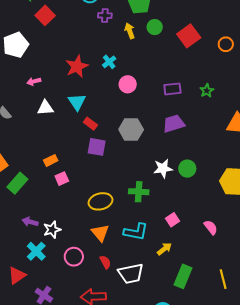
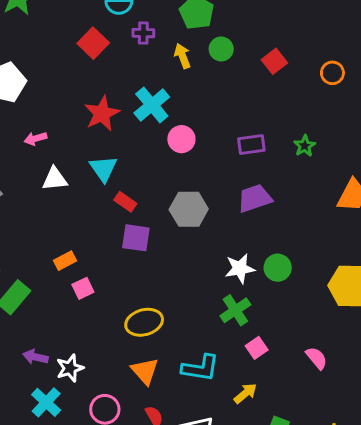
red square: (45, 15) -> (93, 43), moved
red square: (189, 36) -> (274, 61), size x0.7
cyan cross: (109, 62) -> (152, 105), size x1.6
green cross: (139, 192) -> (235, 310), moved, turned -36

